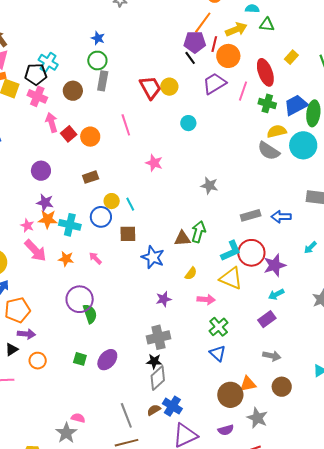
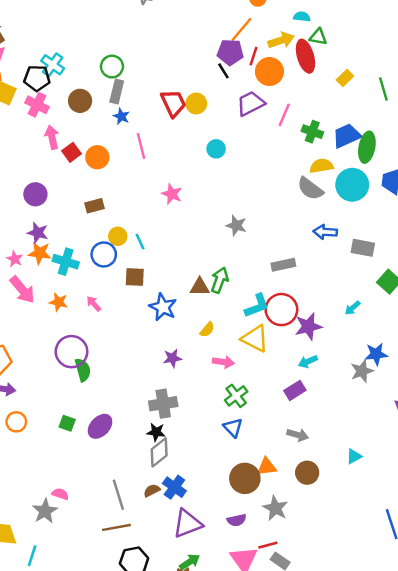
blue star: (98, 38) -> (121, 116), moved
red ellipse: (265, 72) -> (305, 56), moved
blue arrow: (281, 217) -> (325, 232), moved

